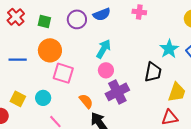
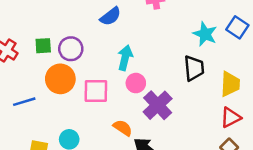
purple circle: (77, 19) -> (71, 49), moved
pink square: (63, 73) -> (96, 91), moved

